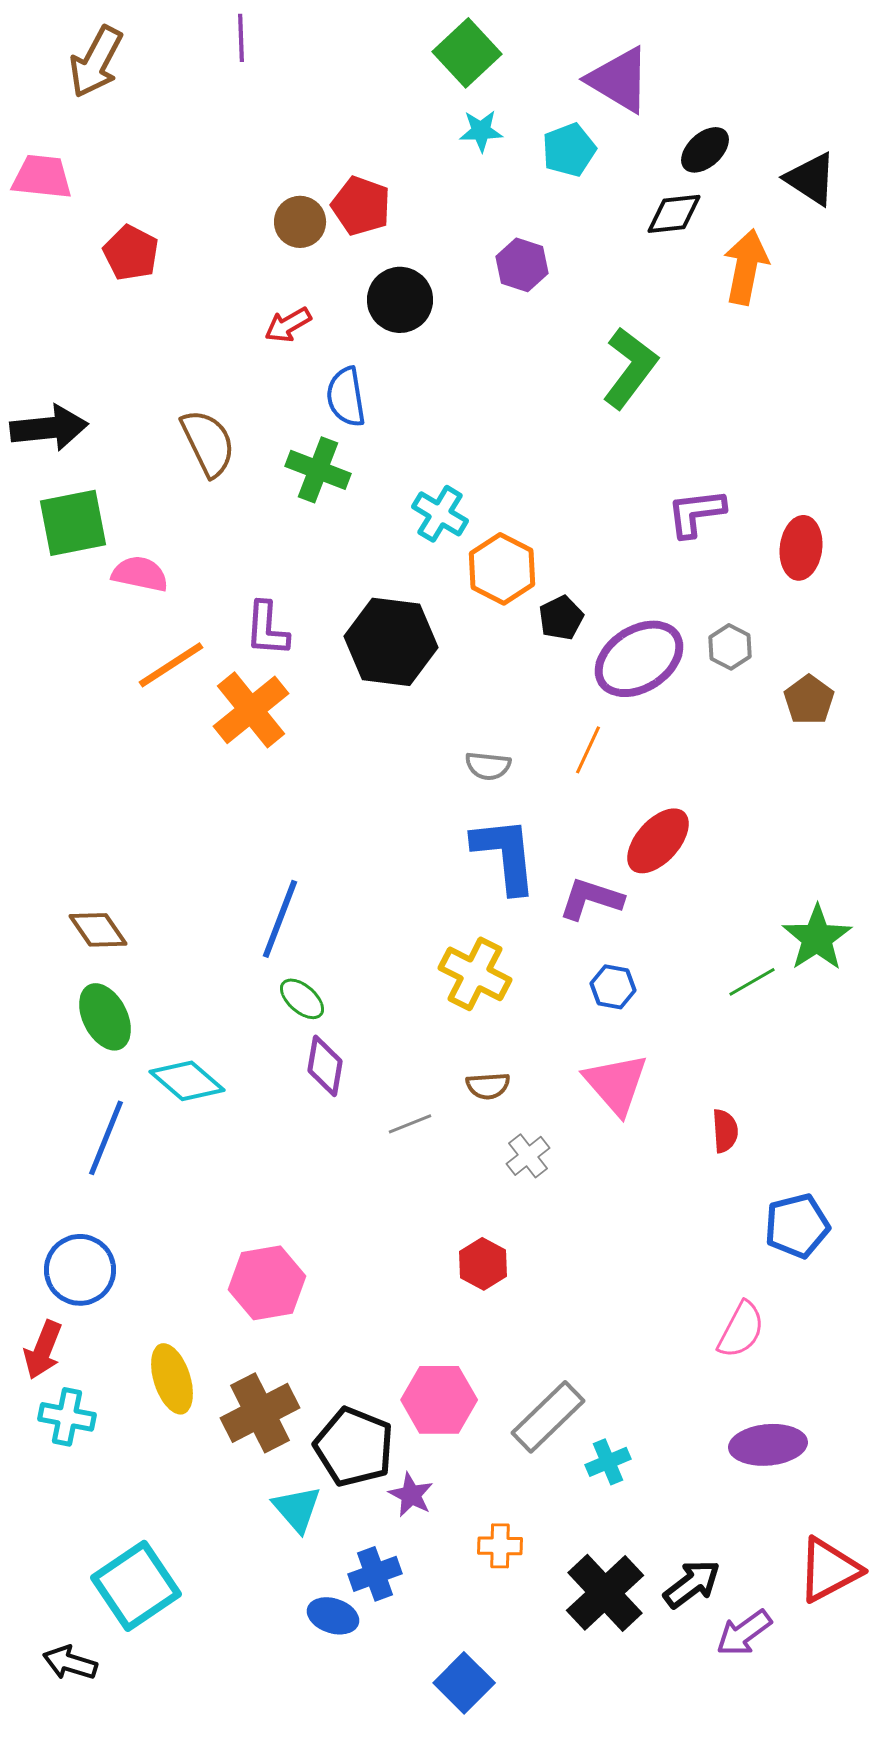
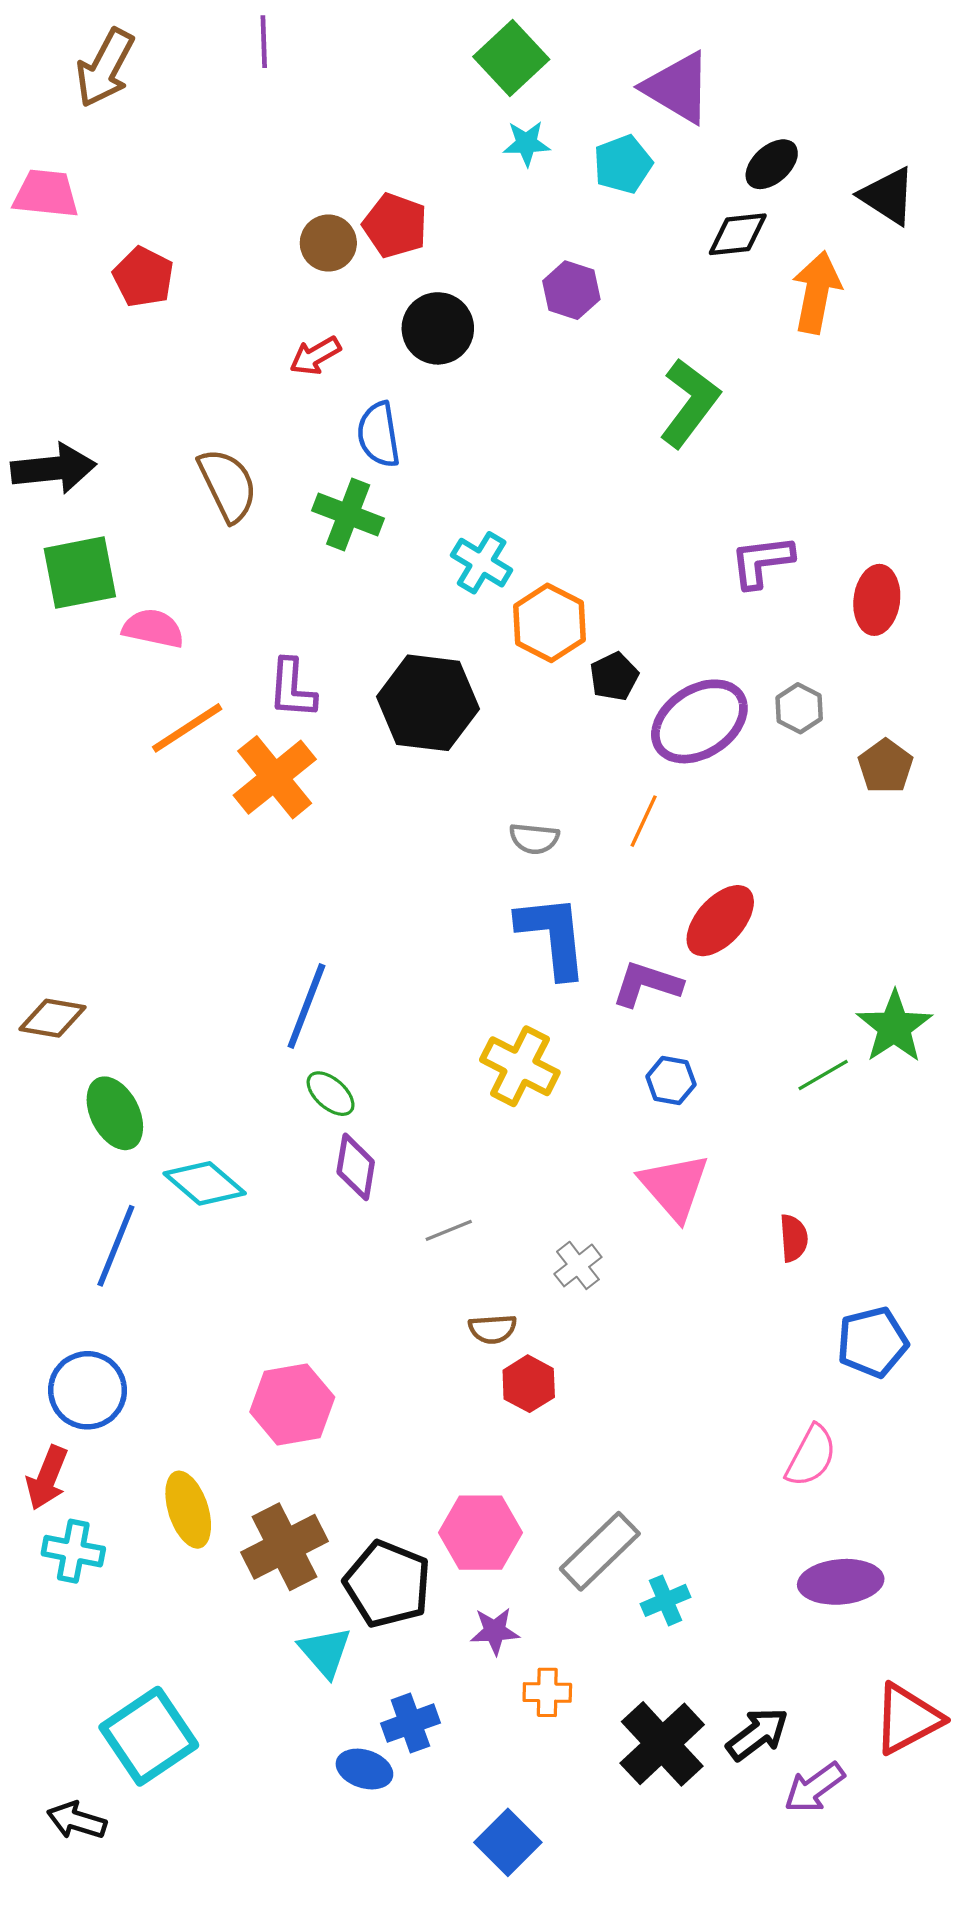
brown diamond: (98, 930) -> (52, 1018), moved, turned -46
brown semicircle: (488, 1086) -> (493, 1329), moved
purple star: (411, 1495) -> (495, 1631), moved, turned -30

